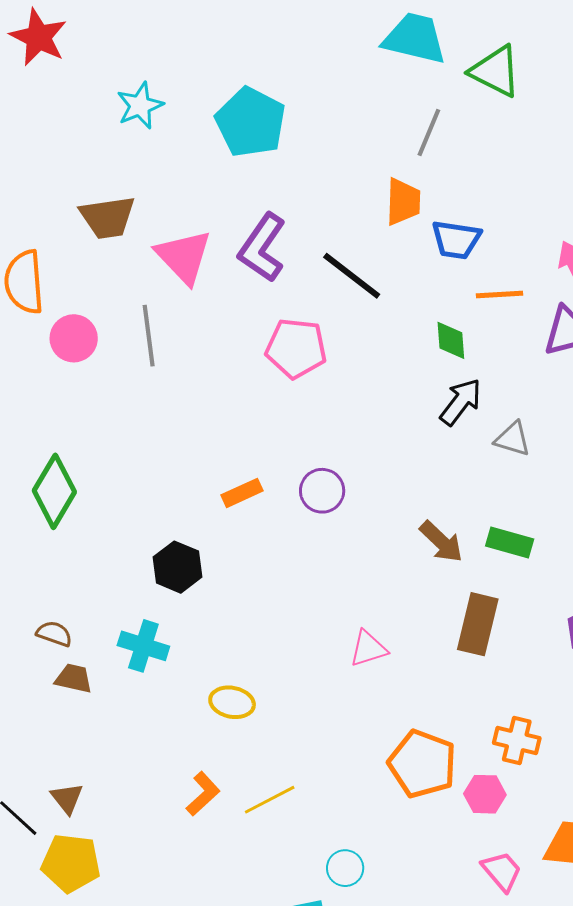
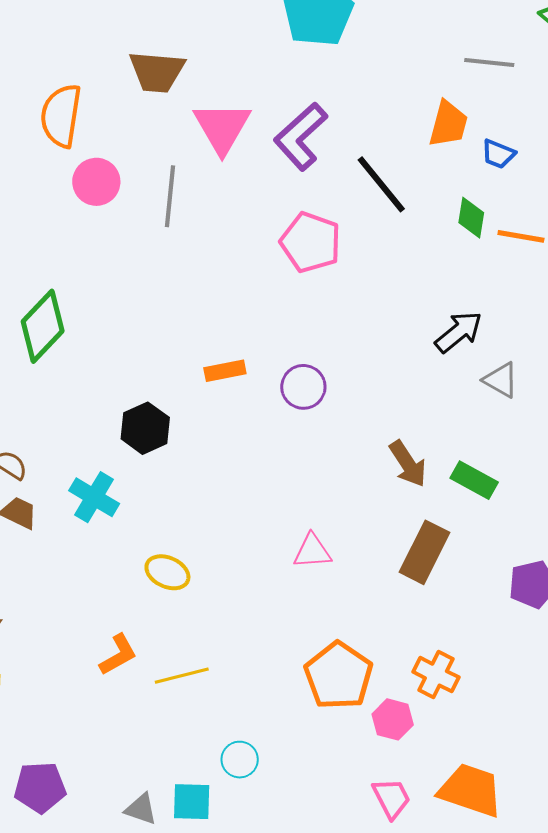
gray line: (429, 132) -> (489, 62), turned 60
blue trapezoid: (456, 240) -> (498, 154), moved, size x0.7
green diamond: (451, 340) -> (471, 218), moved

